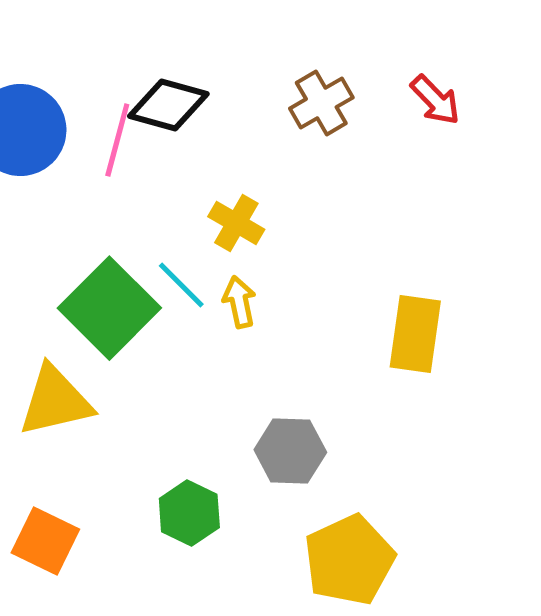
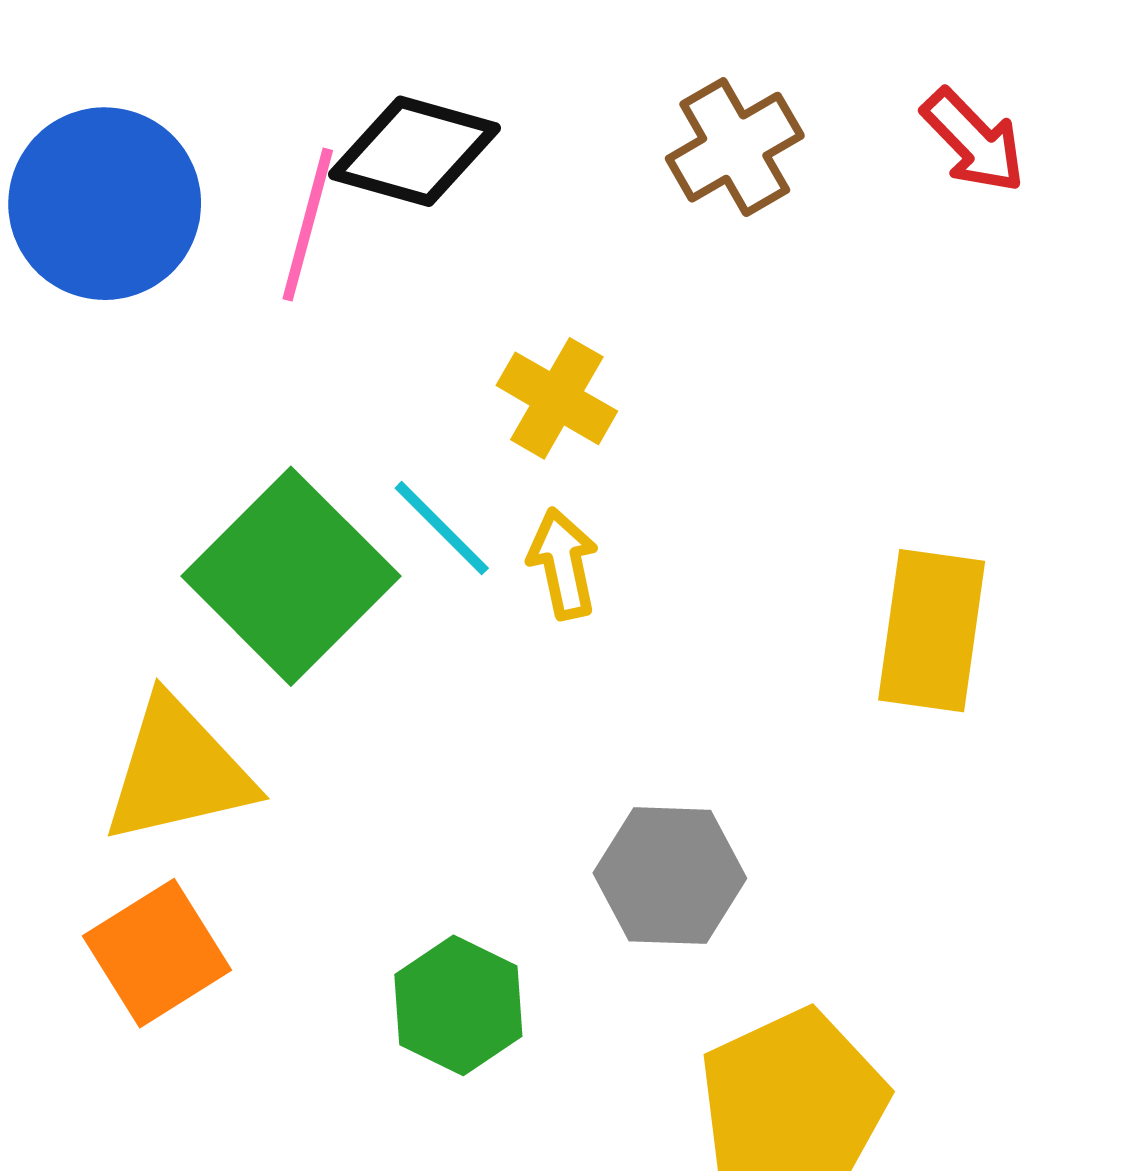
orange square: (45, 541) -> (157, 953), moved, turned 32

